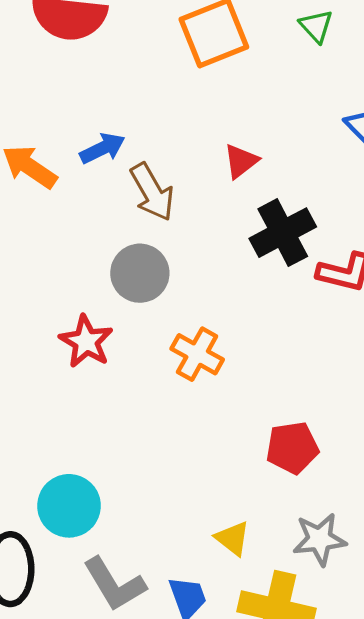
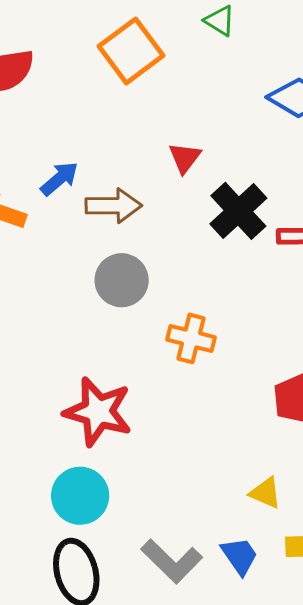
brown arrow: (152, 192) -> (114, 206), turned -46
red star: (86, 341) -> (98, 412), moved, size x1.4
cyan circle: (69, 506) -> (80, 496), moved

